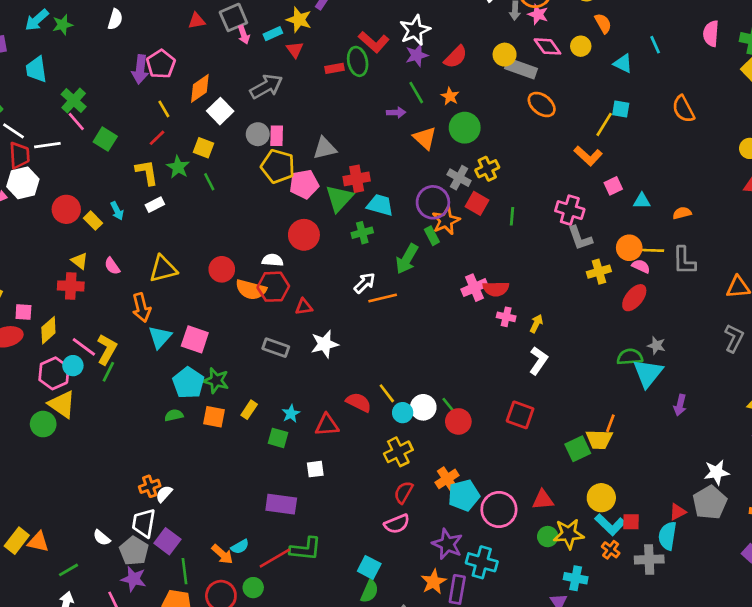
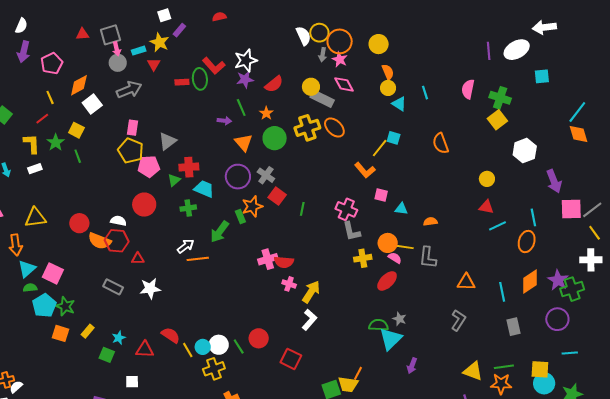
yellow circle: (581, 46) -> (388, 88), moved
purple arrow: (140, 69) -> (24, 52), moved
gray circle: (258, 134) -> (118, 63), moved
gray triangle: (325, 148) -> (168, 141), turned -30
yellow cross: (487, 169) -> (307, 128), moved, size x1.4
pink square: (613, 186) -> (381, 195), turned 32
green triangle: (339, 198) -> (174, 180), size x0.6
purple circle: (433, 202) -> (238, 177), moved
yellow arrow: (536, 324) -> (311, 292), size x1.6
yellow line: (387, 393) -> (188, 350), moved
green semicircle: (174, 415) -> (30, 288), moved
red circle: (458, 421) -> (259, 338), moved
yellow cross: (398, 452) -> (214, 369), moved

